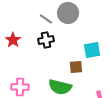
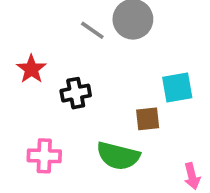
black cross: (46, 40) -> (76, 93), moved

